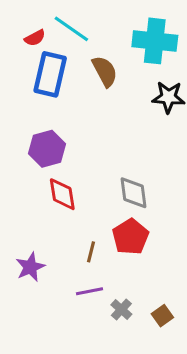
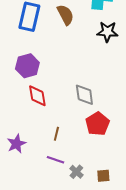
red pentagon: (130, 237) -> (97, 124), moved
purple line: (90, 291) -> (55, 160), turned 30
brown square: (162, 316) -> (103, 176), turned 32

